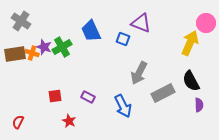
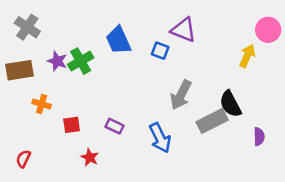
yellow arrow: (190, 43) -> (247, 56), size x0.7
orange cross: (32, 53) -> (42, 104), moved
black semicircle: (191, 81) -> (230, 104), moved

